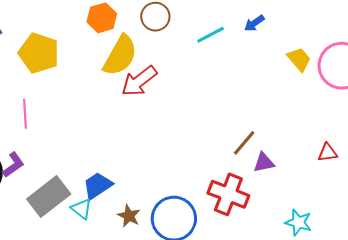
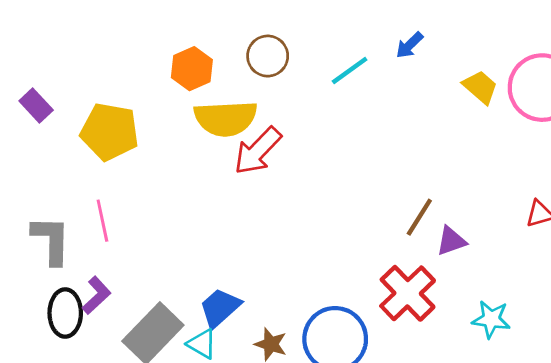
yellow semicircle: (120, 55) -> (226, 118), turned 66
red cross: (228, 194) -> (408, 293), turned 33
cyan star: (298, 222) -> (491, 319), moved

